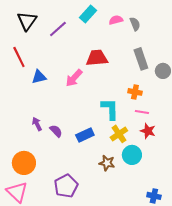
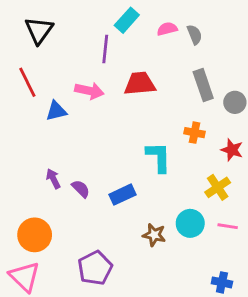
purple line: (58, 29) -> (105, 49), moved, turned -42
pink arrow: (74, 78) -> (89, 91), moved, turned -120
pink line: (142, 112) -> (228, 226), moved
red star: (148, 131) -> (232, 150), moved
yellow cross: (119, 134) -> (218, 187), moved

